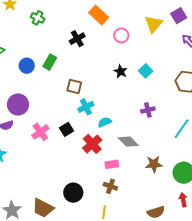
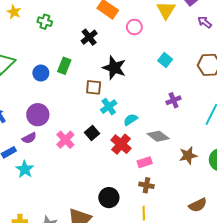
black star: (121, 71) -> (114, 68), moved, size x1.6

